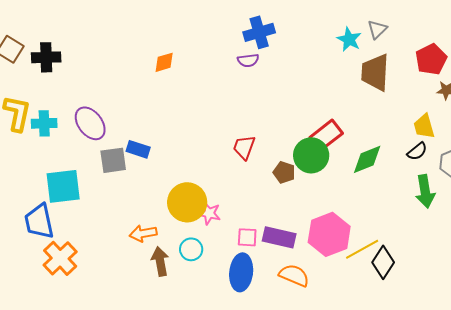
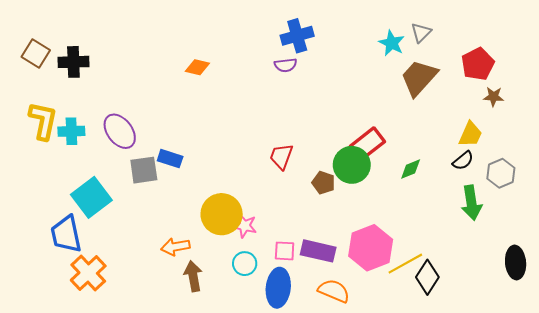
orange diamond: (164, 62) -> (197, 67), turned 30
brown trapezoid: (375, 72) -> (419, 78), turned 39
yellow trapezoid: (424, 126) -> (470, 134), turned -140
green diamond: (367, 159) -> (411, 169), size x0.7
cyan square: (63, 186) -> (91, 197), turned -30
cyan circle: (191, 249) -> (245, 264), moved

